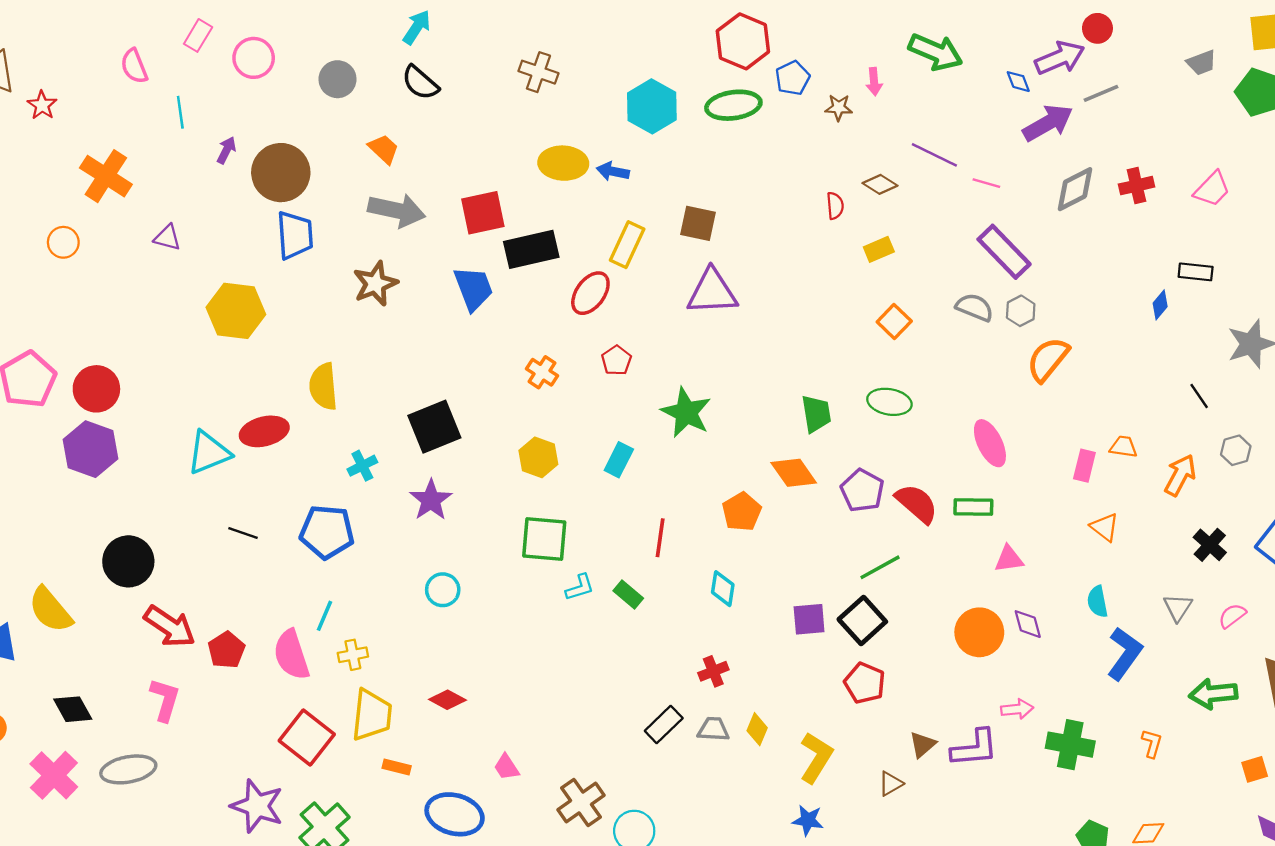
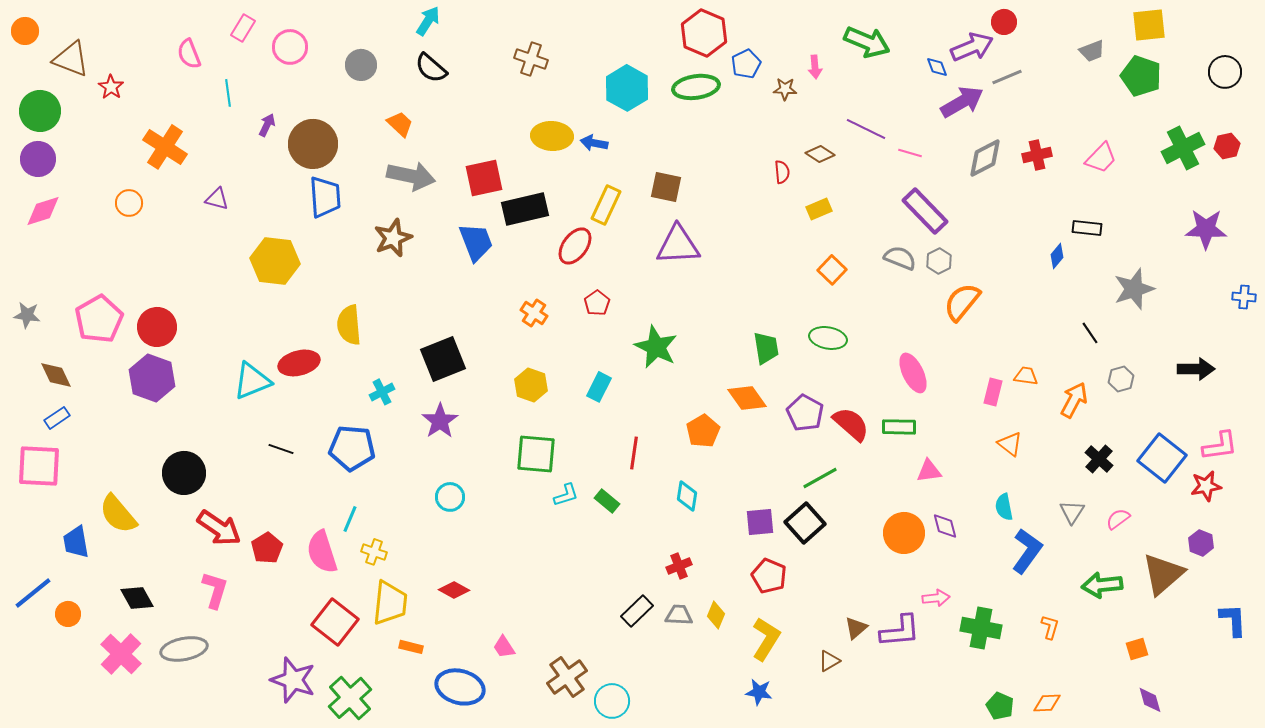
yellow cross: (353, 655) -> (374, 552), turned 30
red pentagon: (865, 683) -> (769, 576), moved

